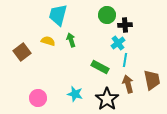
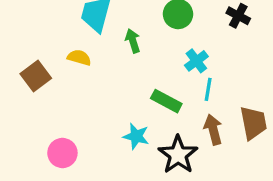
black cross: (125, 25) -> (238, 16), moved, turned 32
green arrow: (71, 40) -> (133, 41), moved
cyan star: (75, 94) -> (136, 136), moved

